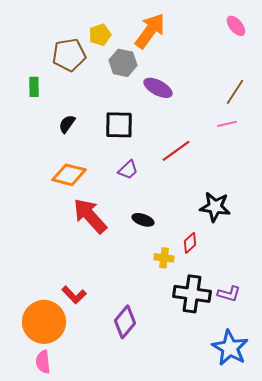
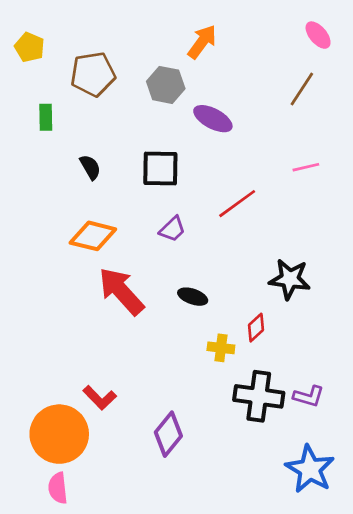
orange arrow: (150, 31) -> (202, 42), size x0.7
yellow pentagon: (100, 35) -> (30, 47), moved, turned -30
brown line: (235, 92) -> (302, 89), moved
black semicircle: (67, 124) -> (90, 167), turned 114

